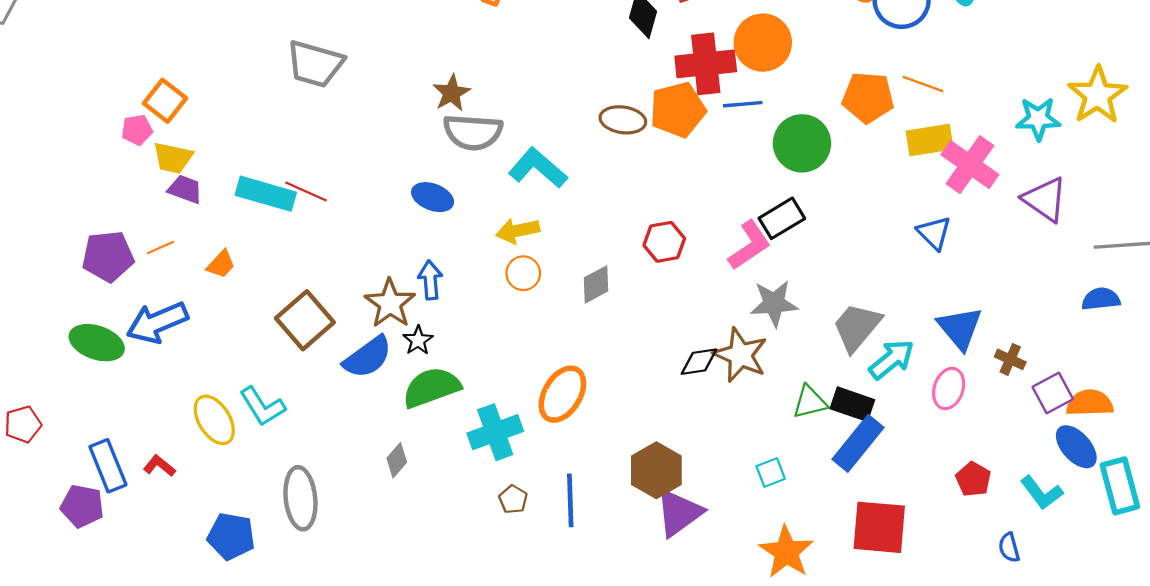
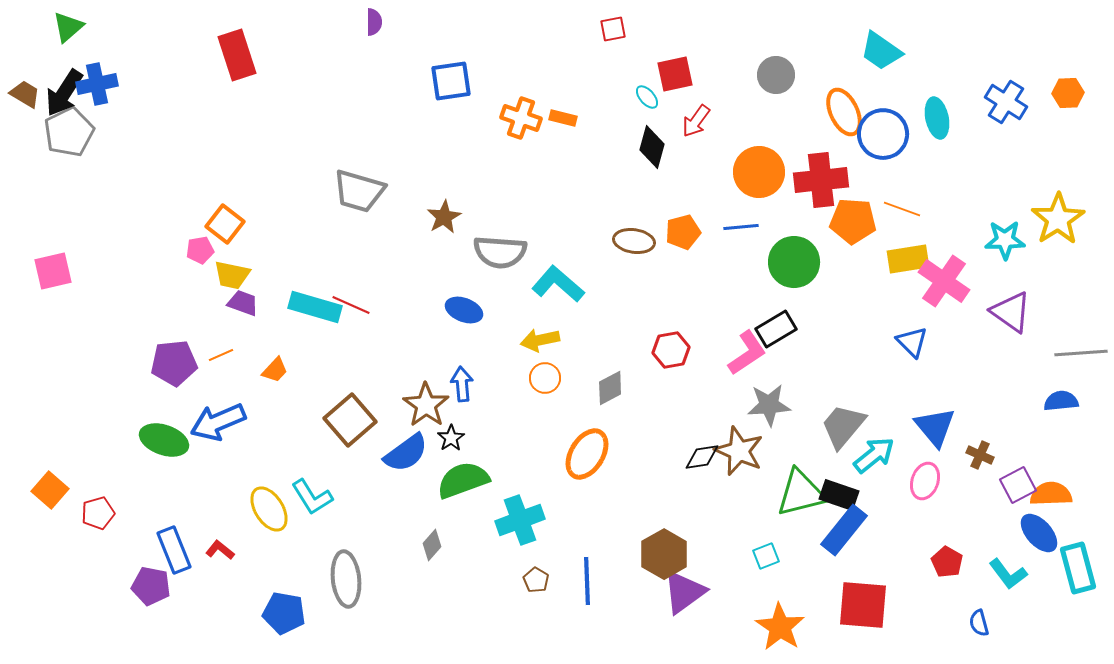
red cross: (706, 64) -> (821, 180), moved
brown star: (452, 93) -> (444, 217), moved
orange pentagon: (678, 110) -> (683, 232), size x0.7
orange ellipse: (562, 394) -> (587, 454), moved
green triangle: (810, 402) -> (801, 493), size x1.6

